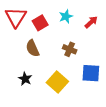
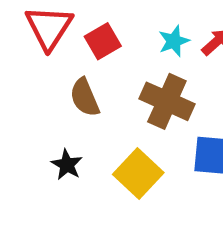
cyan star: (66, 16) -> (174, 41), moved
brown cross: (70, 49) -> (167, 101), size x1.6

